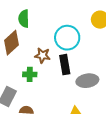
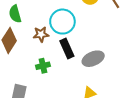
brown star: (42, 55) -> (41, 34), moved
green cross: (30, 74) -> (43, 66), moved

